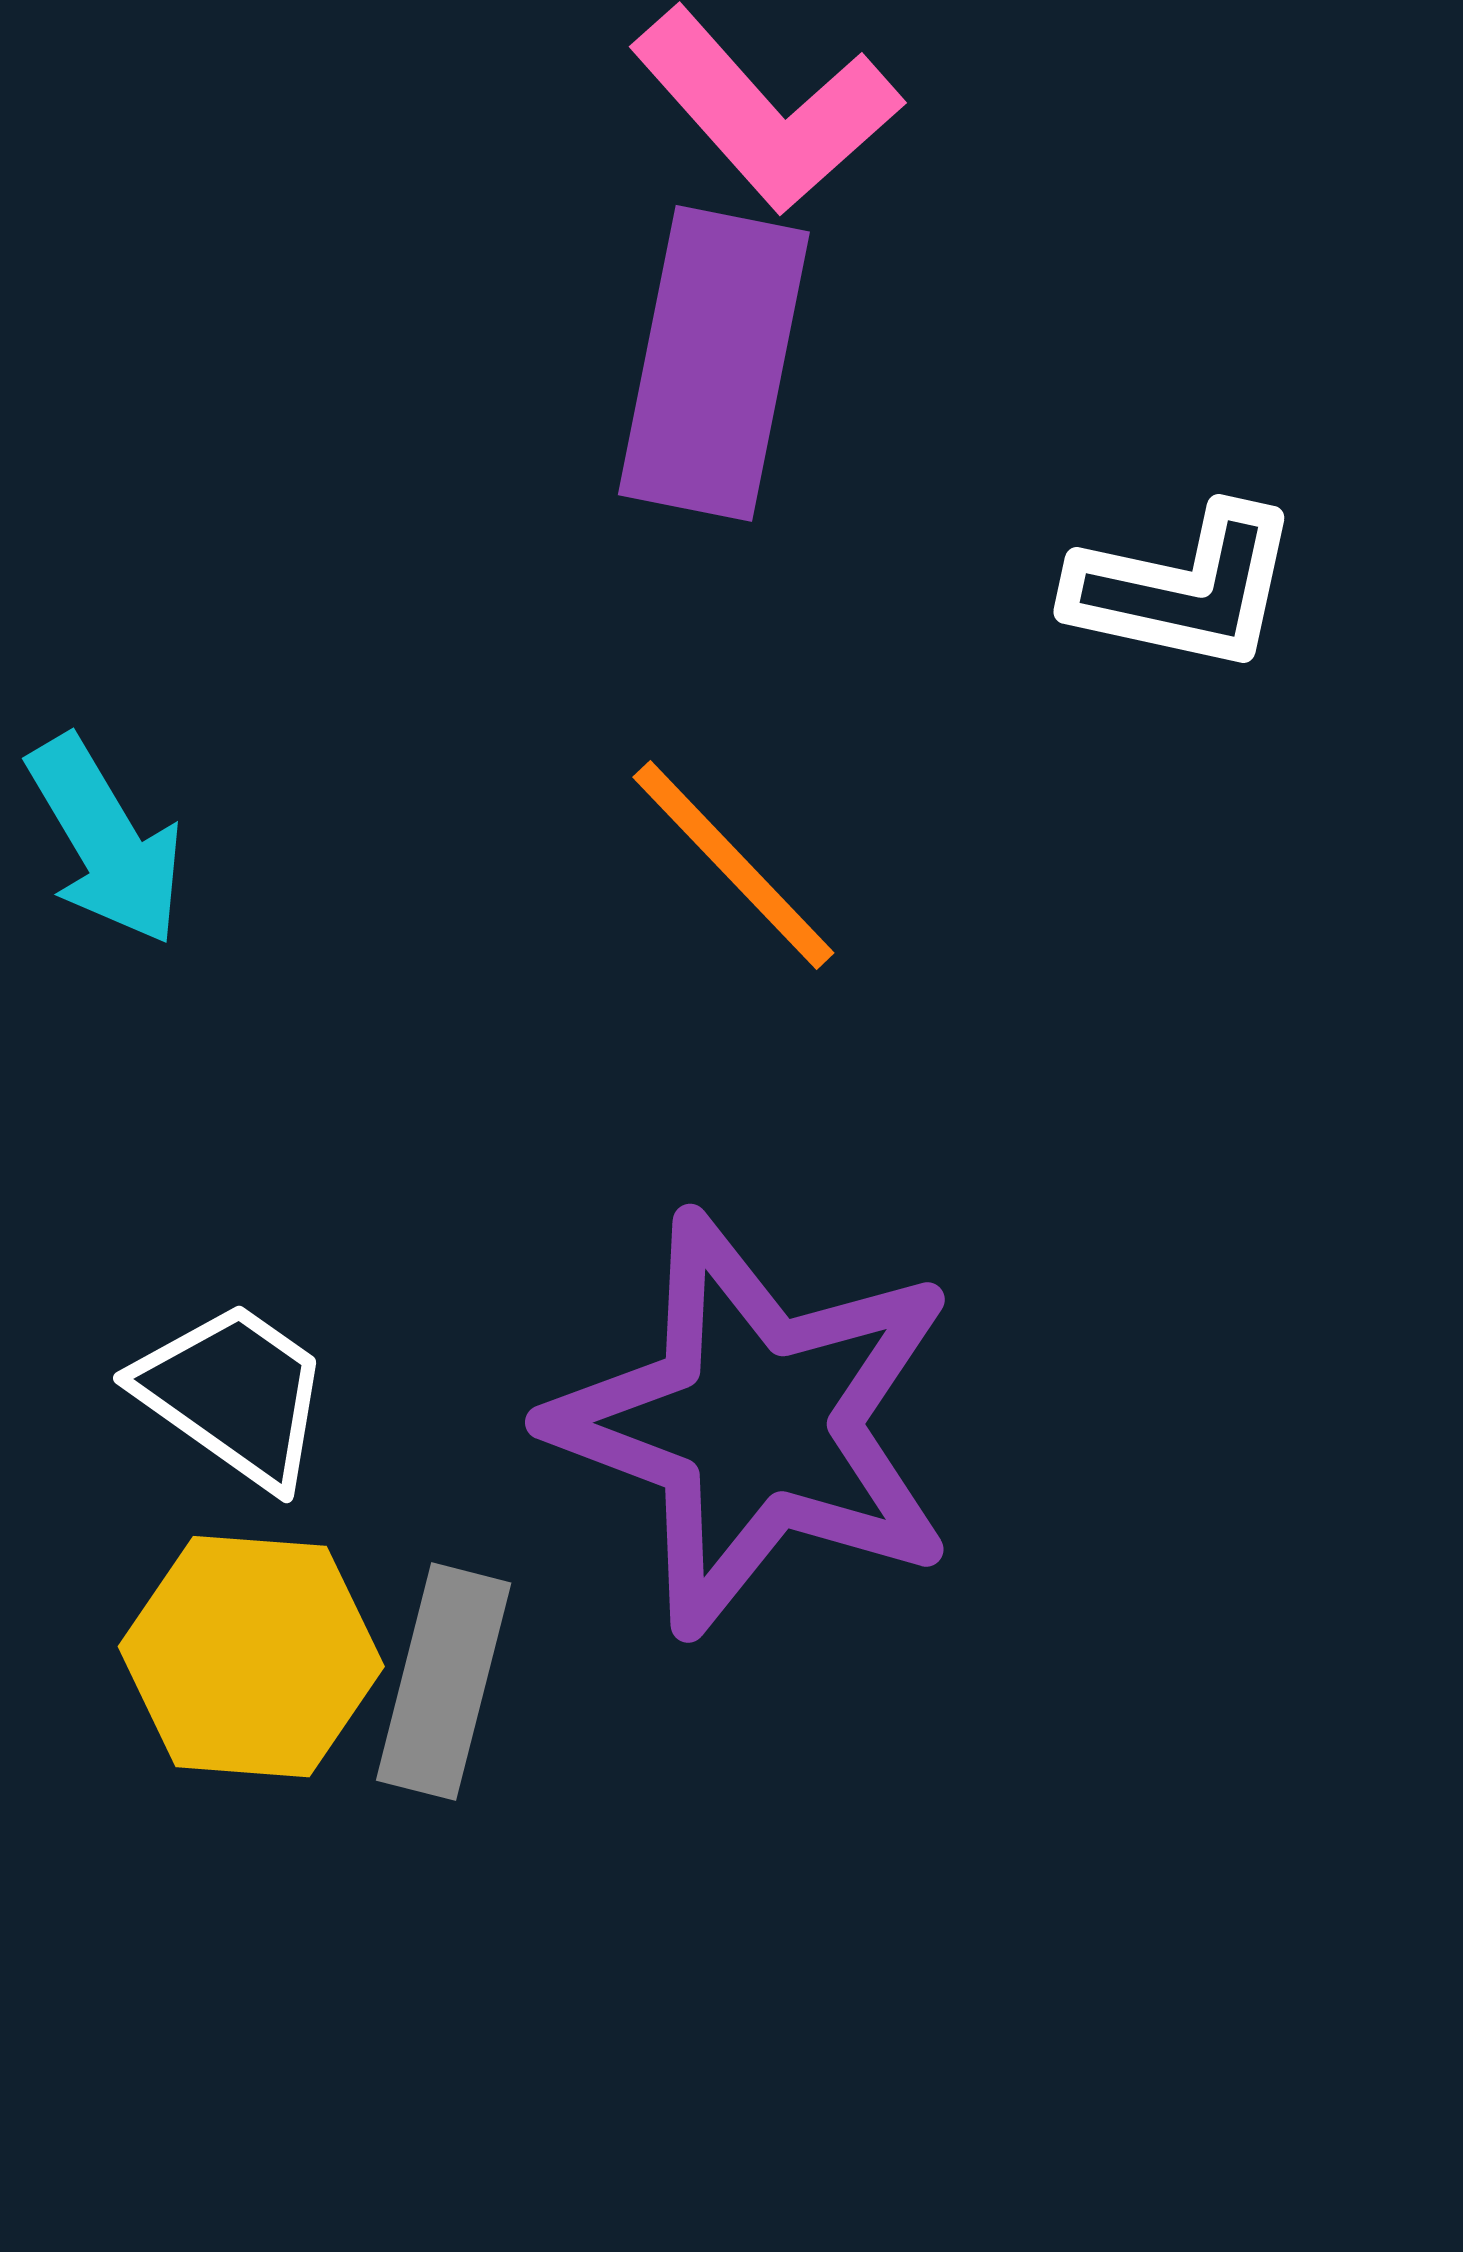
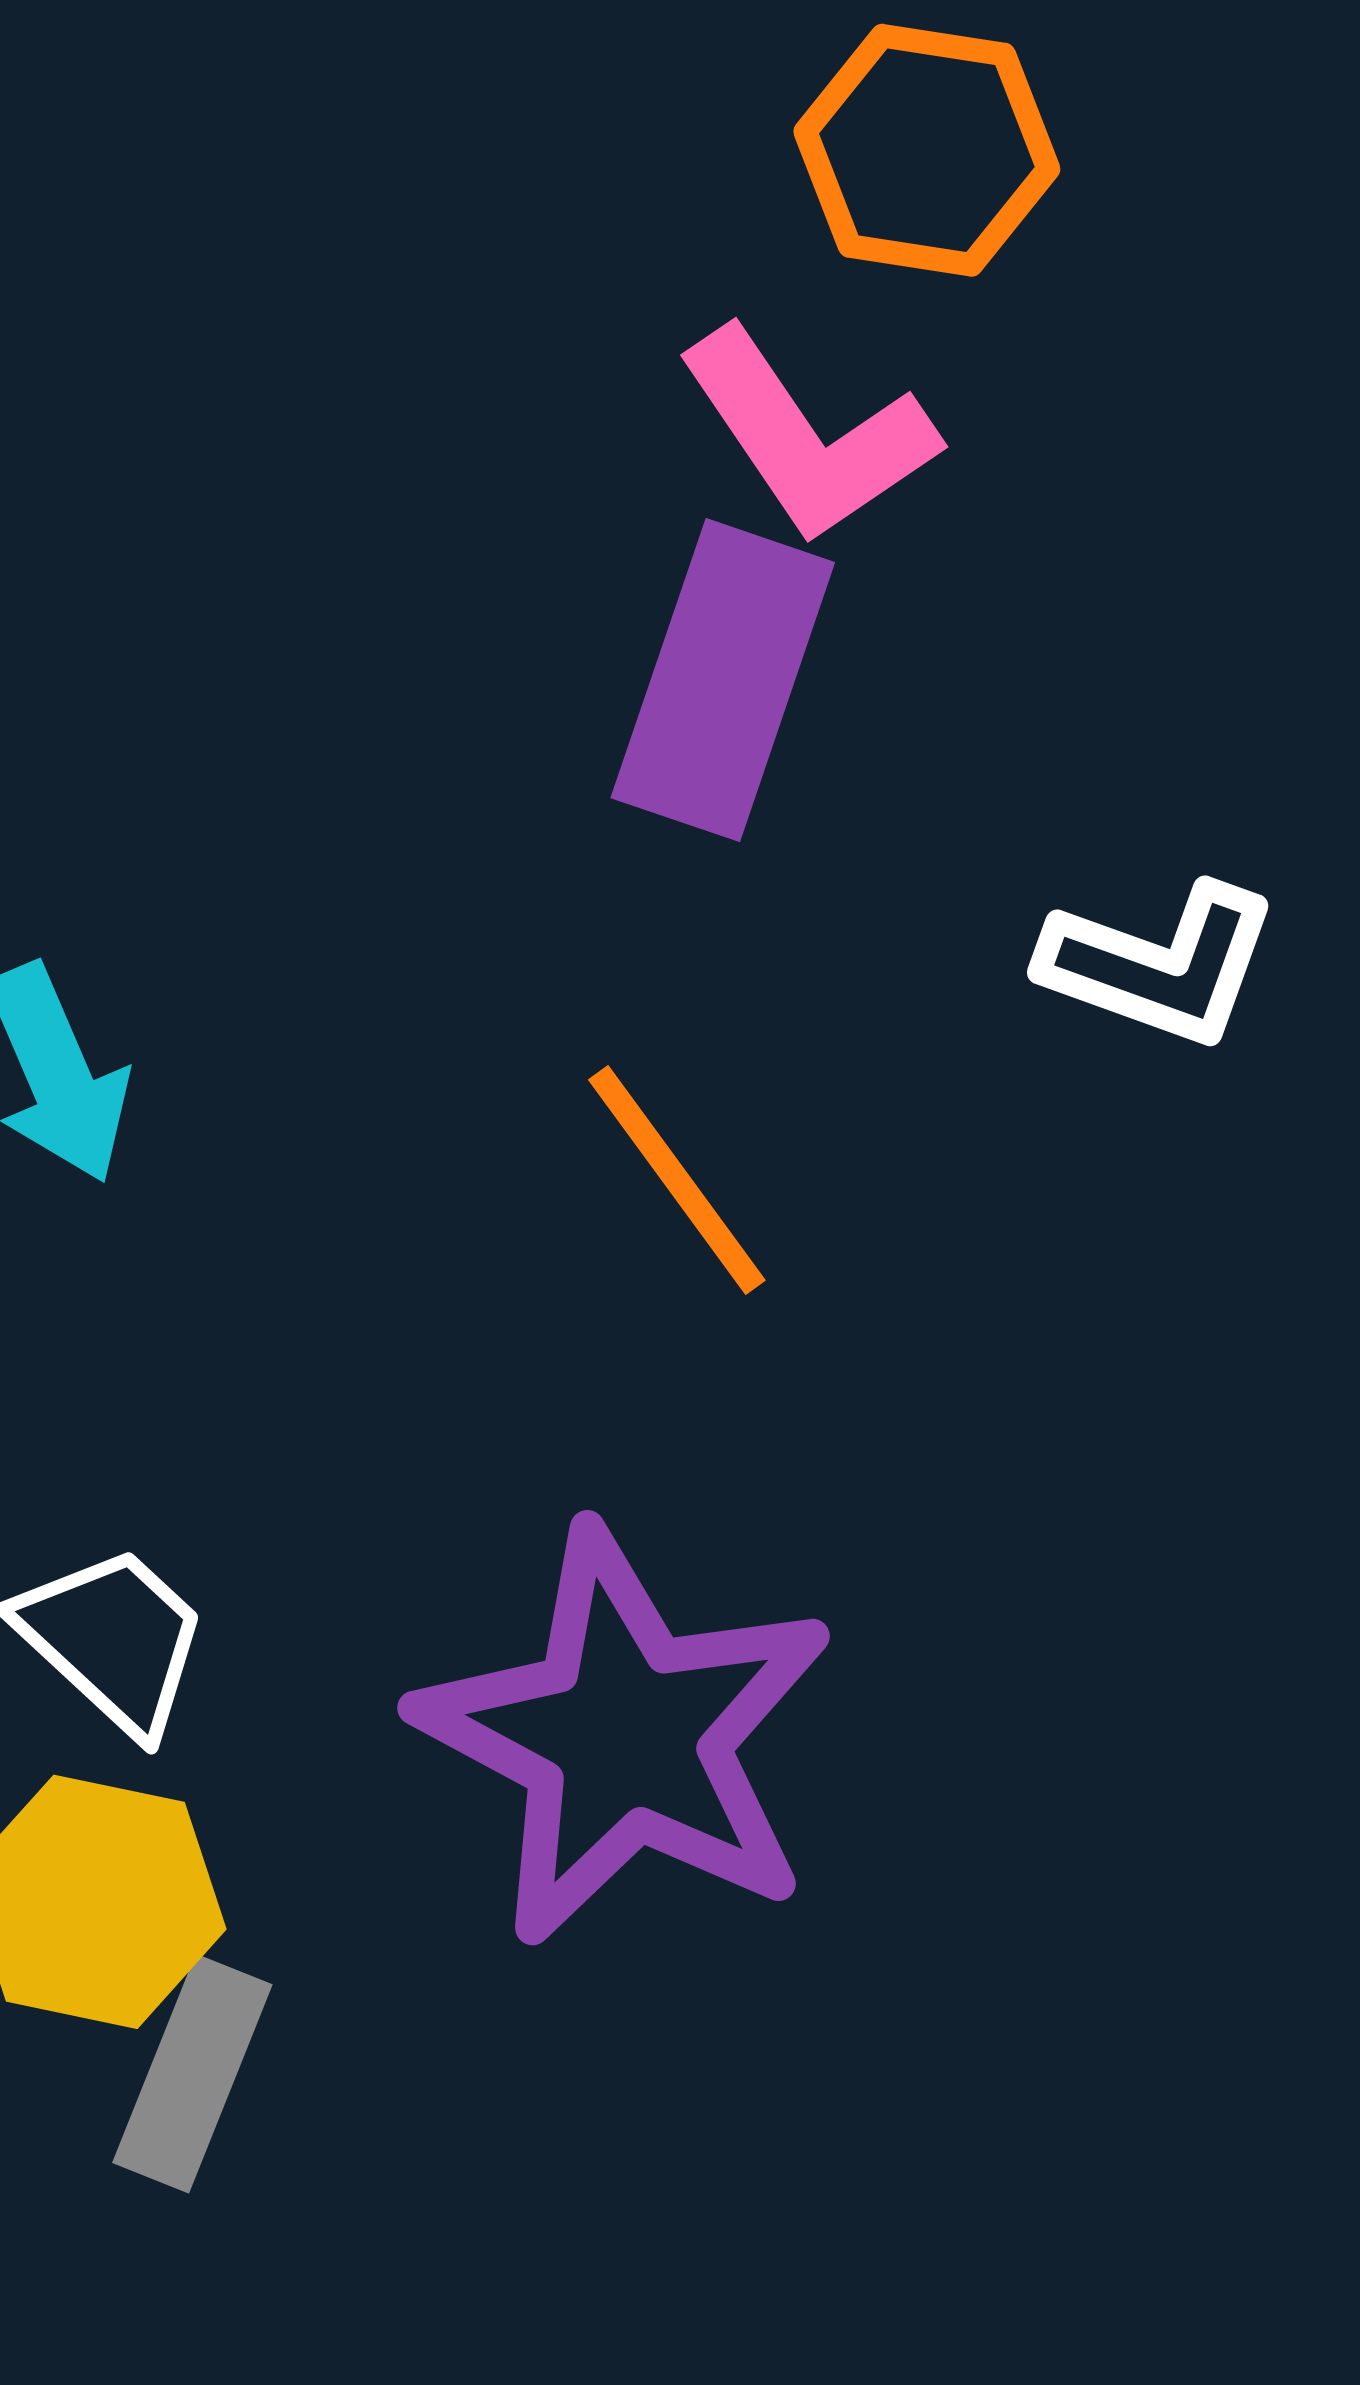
gray rectangle: (444, 1682) -> (192, 2074), moved

